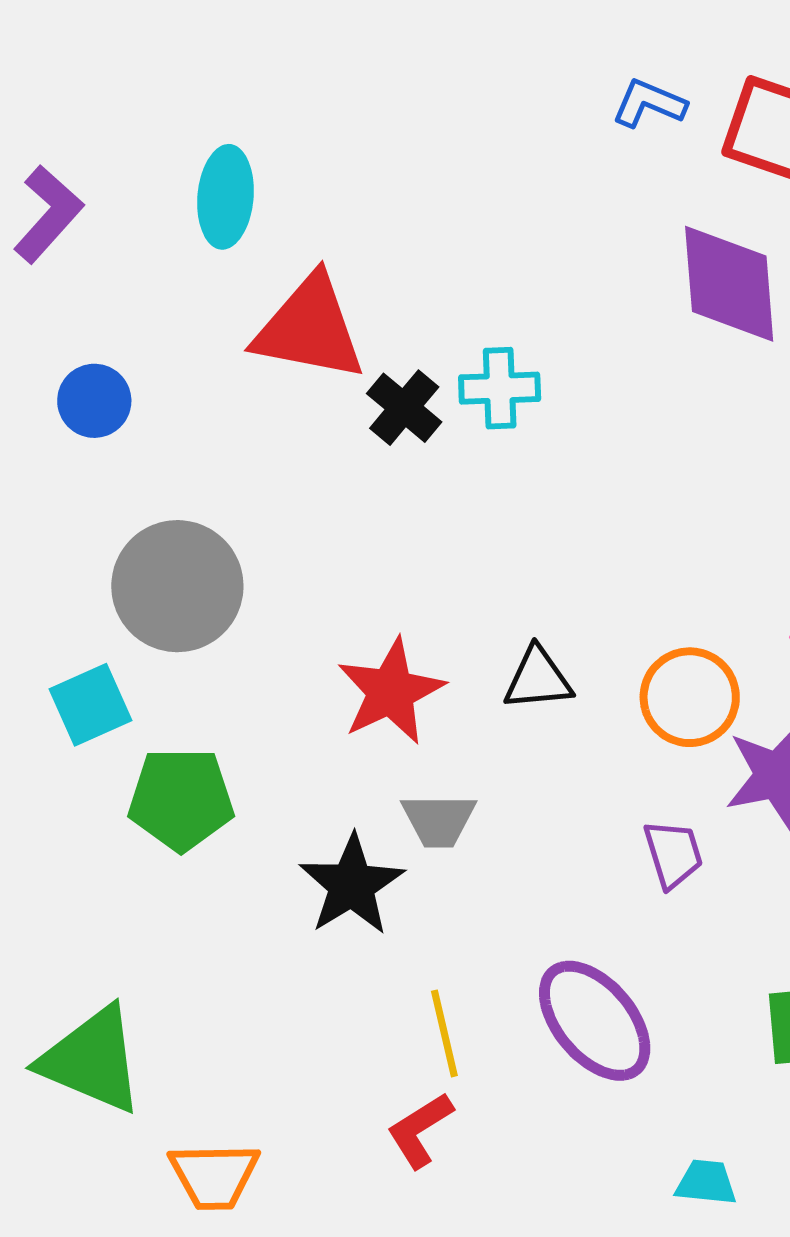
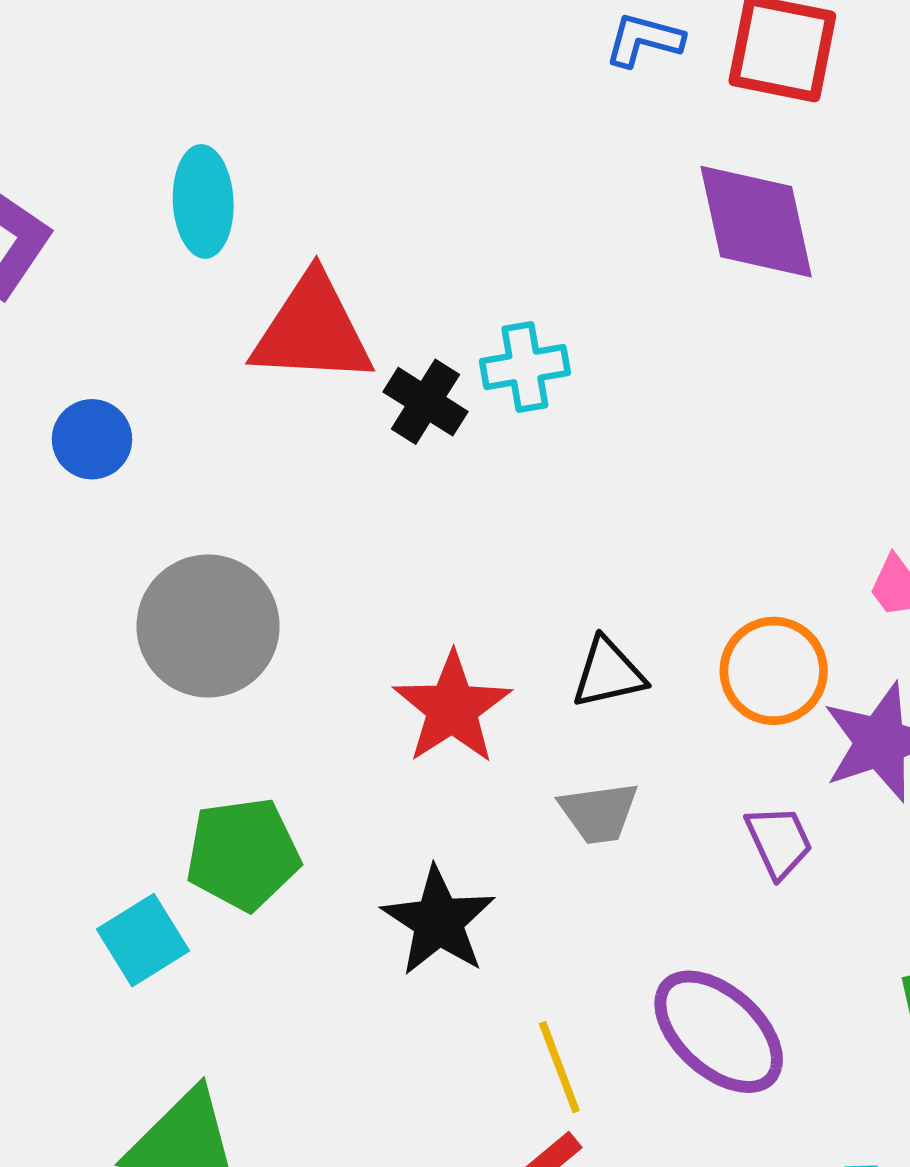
cyan square: (91, 705) -> (143, 940), moved
gray trapezoid: (439, 820) -> (599, 813), moved

